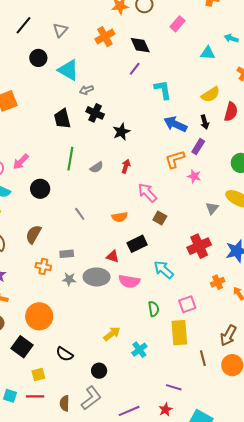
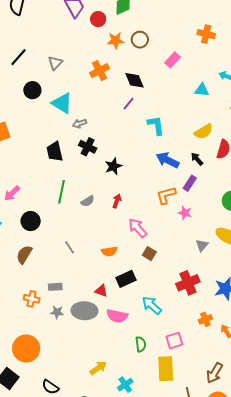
black arrow: (205, 122) -> (197, 159), turned 152
brown semicircle: (33, 234) -> (24, 254), moved

